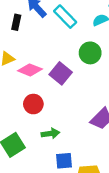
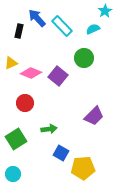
red circle: (33, 104) -> (25, 103), moved
blue square: (64, 161) -> (61, 153), turned 35

